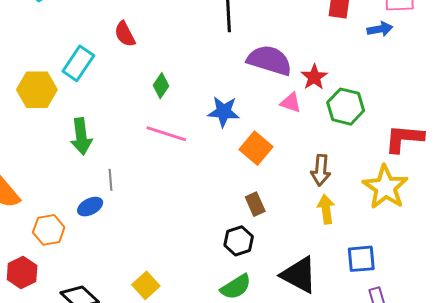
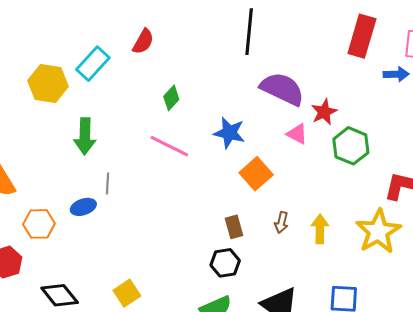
red semicircle: (125, 34) -> (143, 41), turned -132
brown arrow: (321, 170) -> (281, 223), moved, size x0.7
brown rectangle: (255, 204) -> (234, 227), moved
yellow arrow: (326, 209) -> (320, 229), moved

